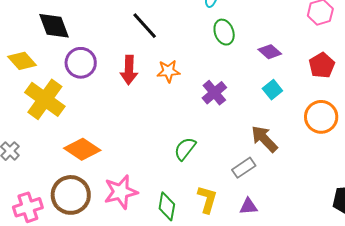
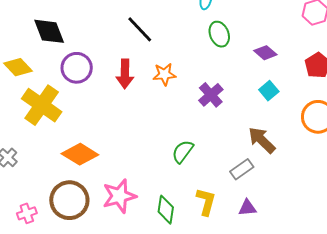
pink cross: (28, 207) -> (27, 213), size x0.7

